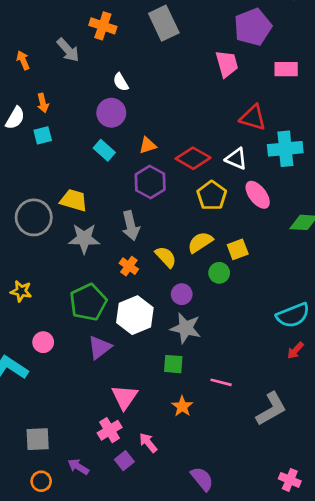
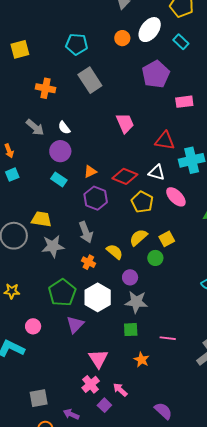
gray arrow: (68, 50) -> (35, 127), moved
pink trapezoid: (227, 64) -> (125, 123), moved

